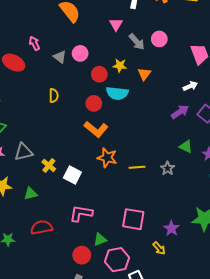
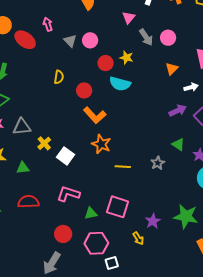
orange triangle: (144, 74) -> (172, 69), moved
red circle: (94, 103) -> (84, 90), moved
yellow line: (137, 167) -> (123, 167), moved
green triangle: (100, 239) -> (91, 213), moved

